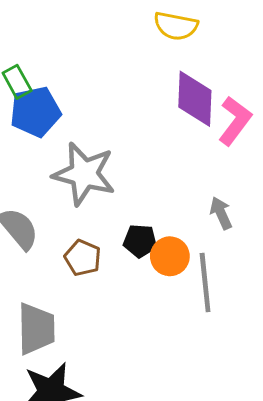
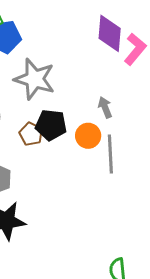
gray arrow: (221, 213) -> (105, 107), moved
black pentagon: (140, 241) -> (51, 125), moved, size x1.4

